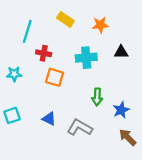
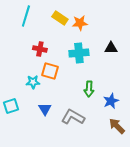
orange star: (100, 25) -> (80, 23), moved
cyan line: (27, 31) -> (26, 16), moved
cyan star: (14, 74) -> (33, 82), moved
blue triangle: (49, 119) -> (45, 109), turned 32

